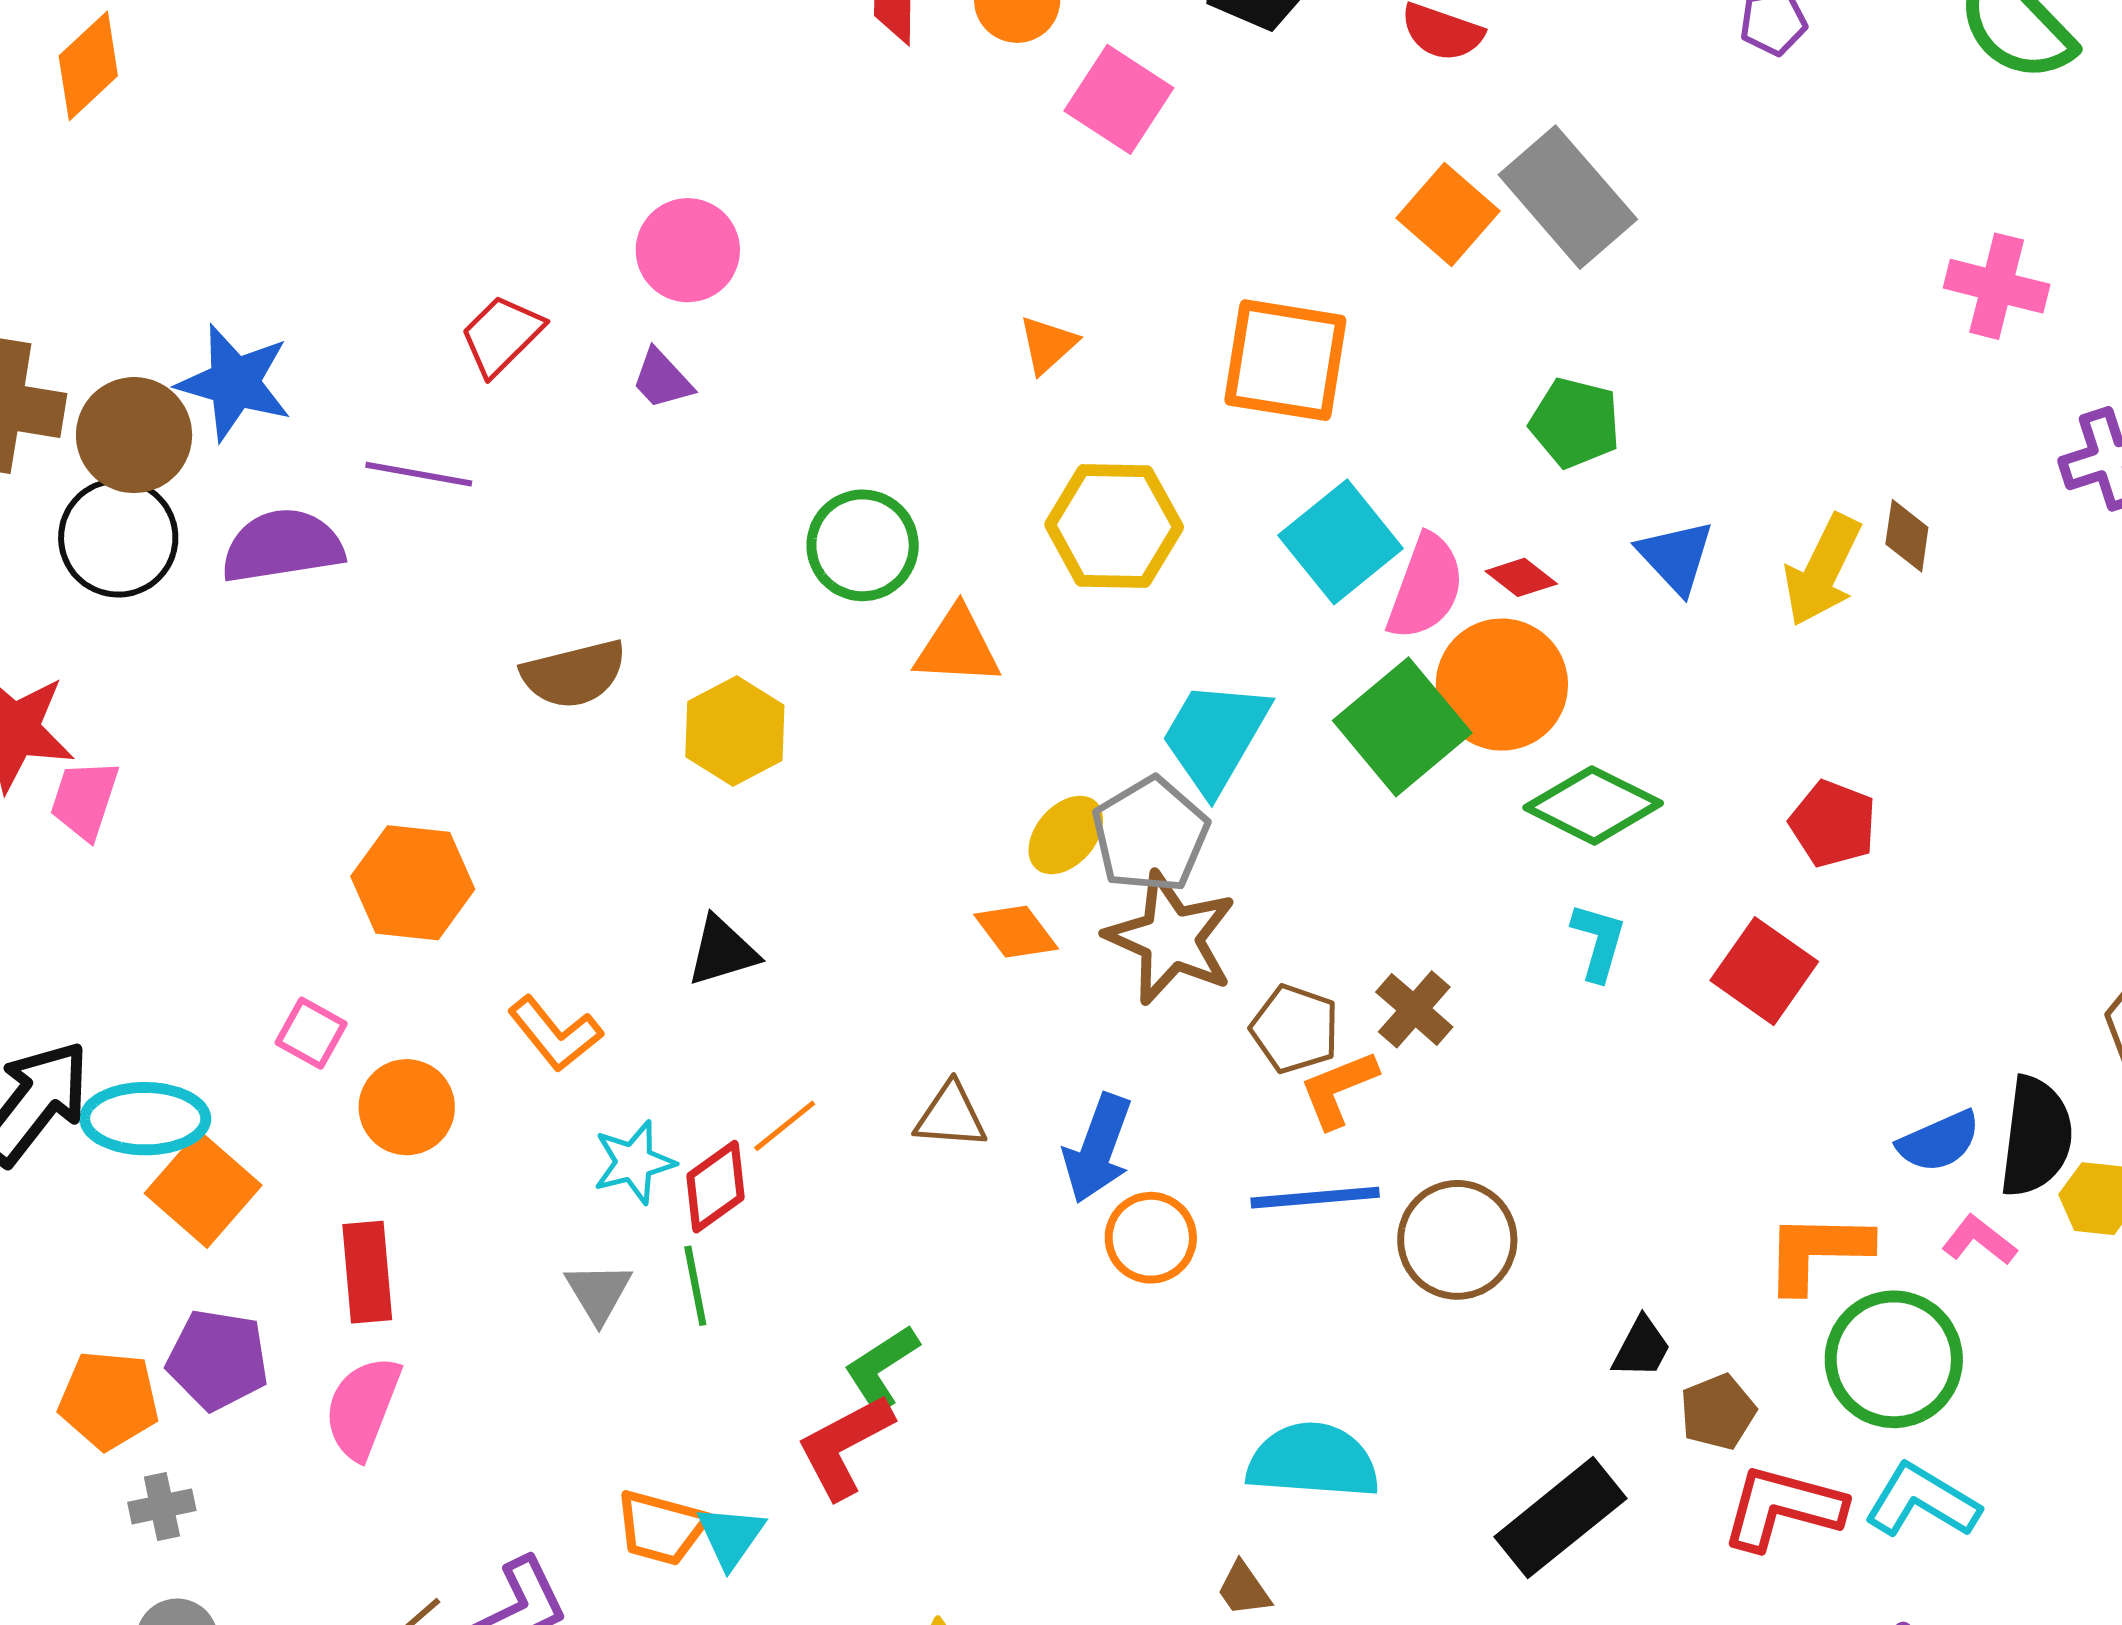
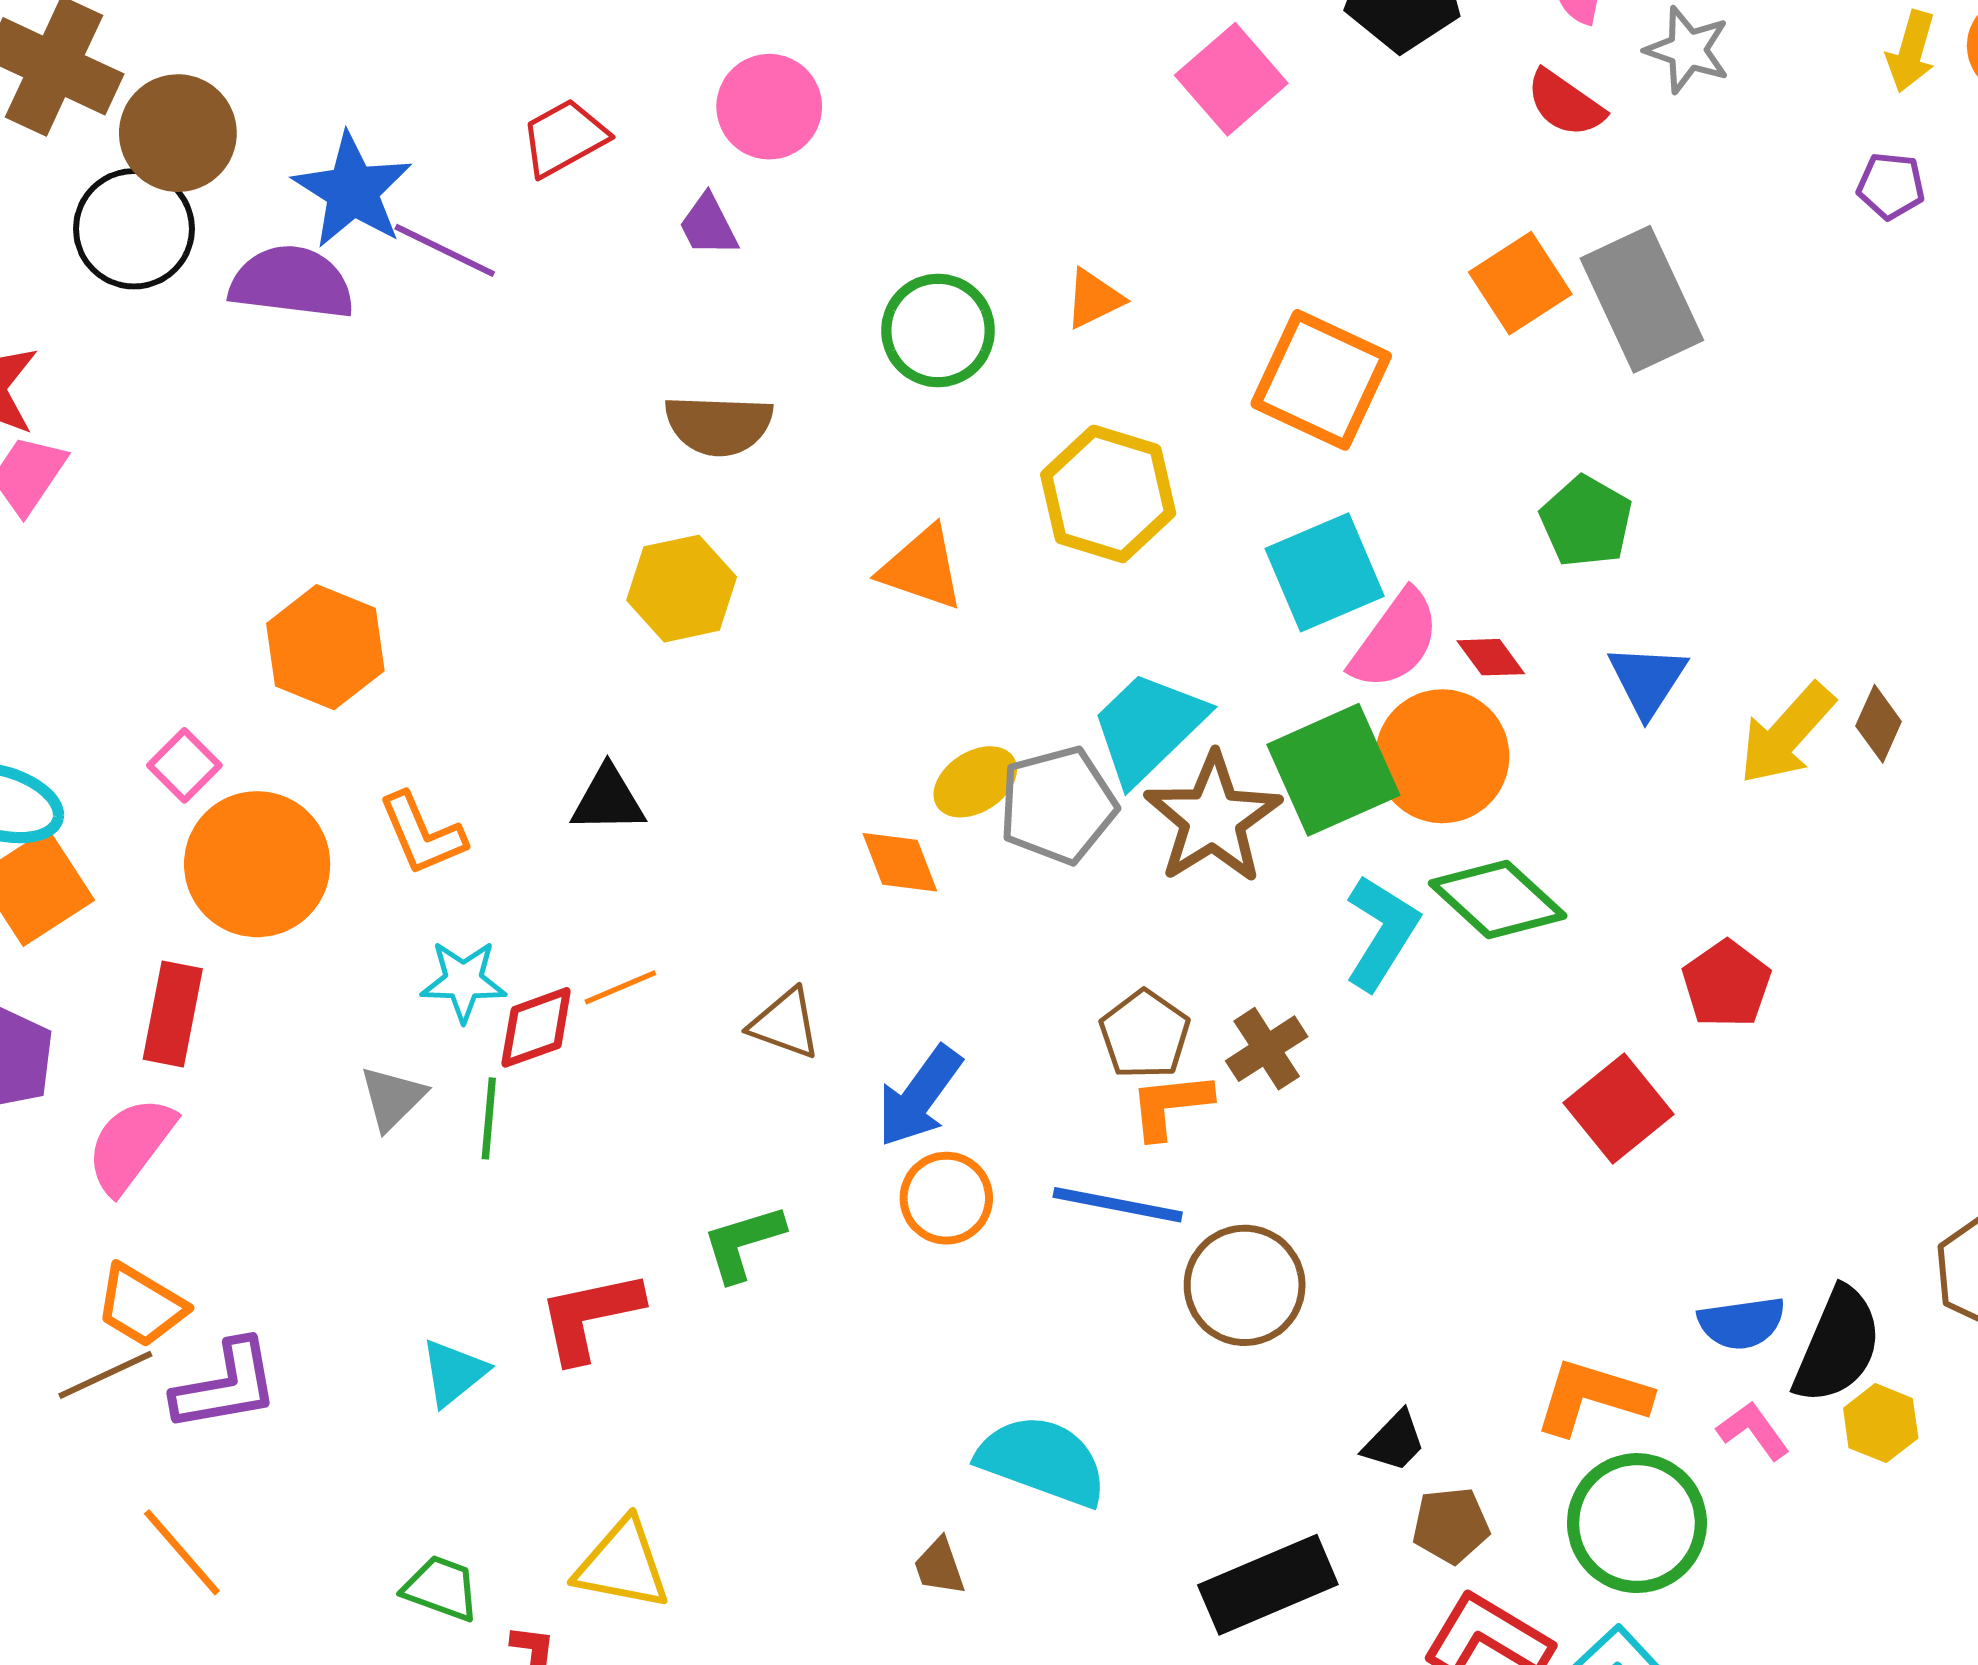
blue star: (234, 383) -> (353, 191), moved
green circle: (863, 545) -> (938, 330), moved
brown semicircle: (574, 674) -> (719, 425), moved
brown star: (1171, 938) -> (1213, 818), moved
cyan L-shape: (1598, 942) -> (1382, 932), moved, size x1.4
orange circle: (407, 1107) -> (257, 864), size x1.5
green L-shape: (882, 1368) -> (743, 1243), moved
orange trapezoid: (661, 1528) -> (141, 1306), moved

